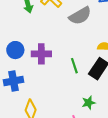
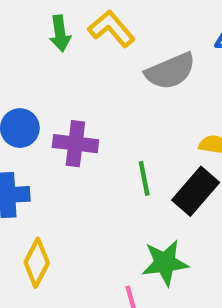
green star: (89, 103) -> (165, 263), size x1.5

